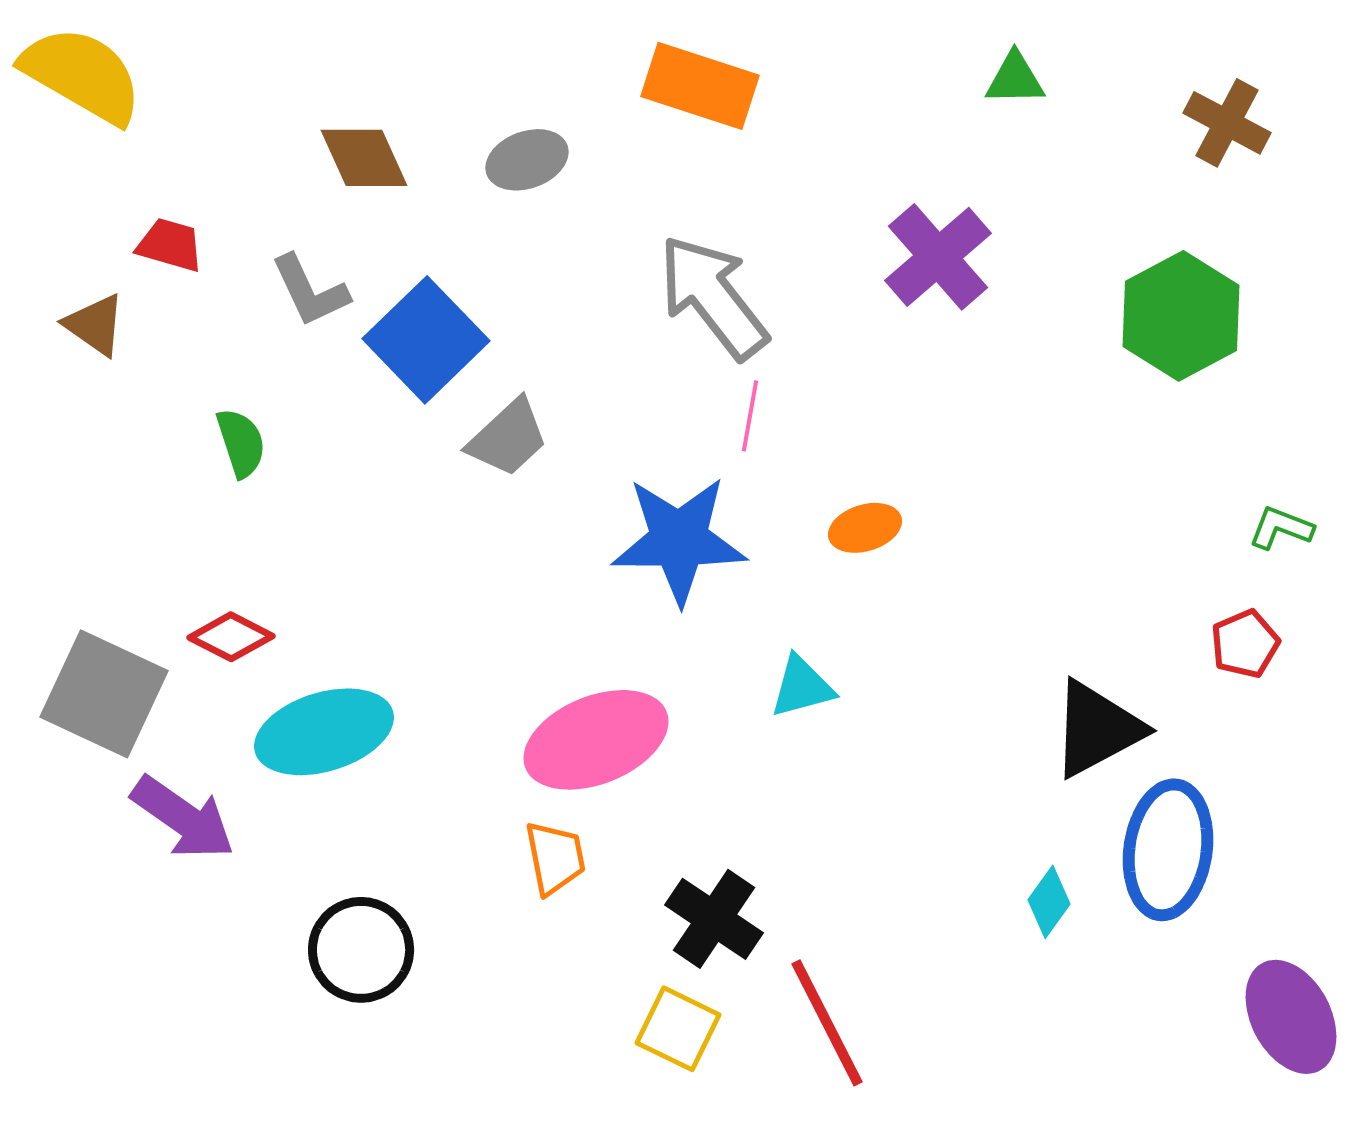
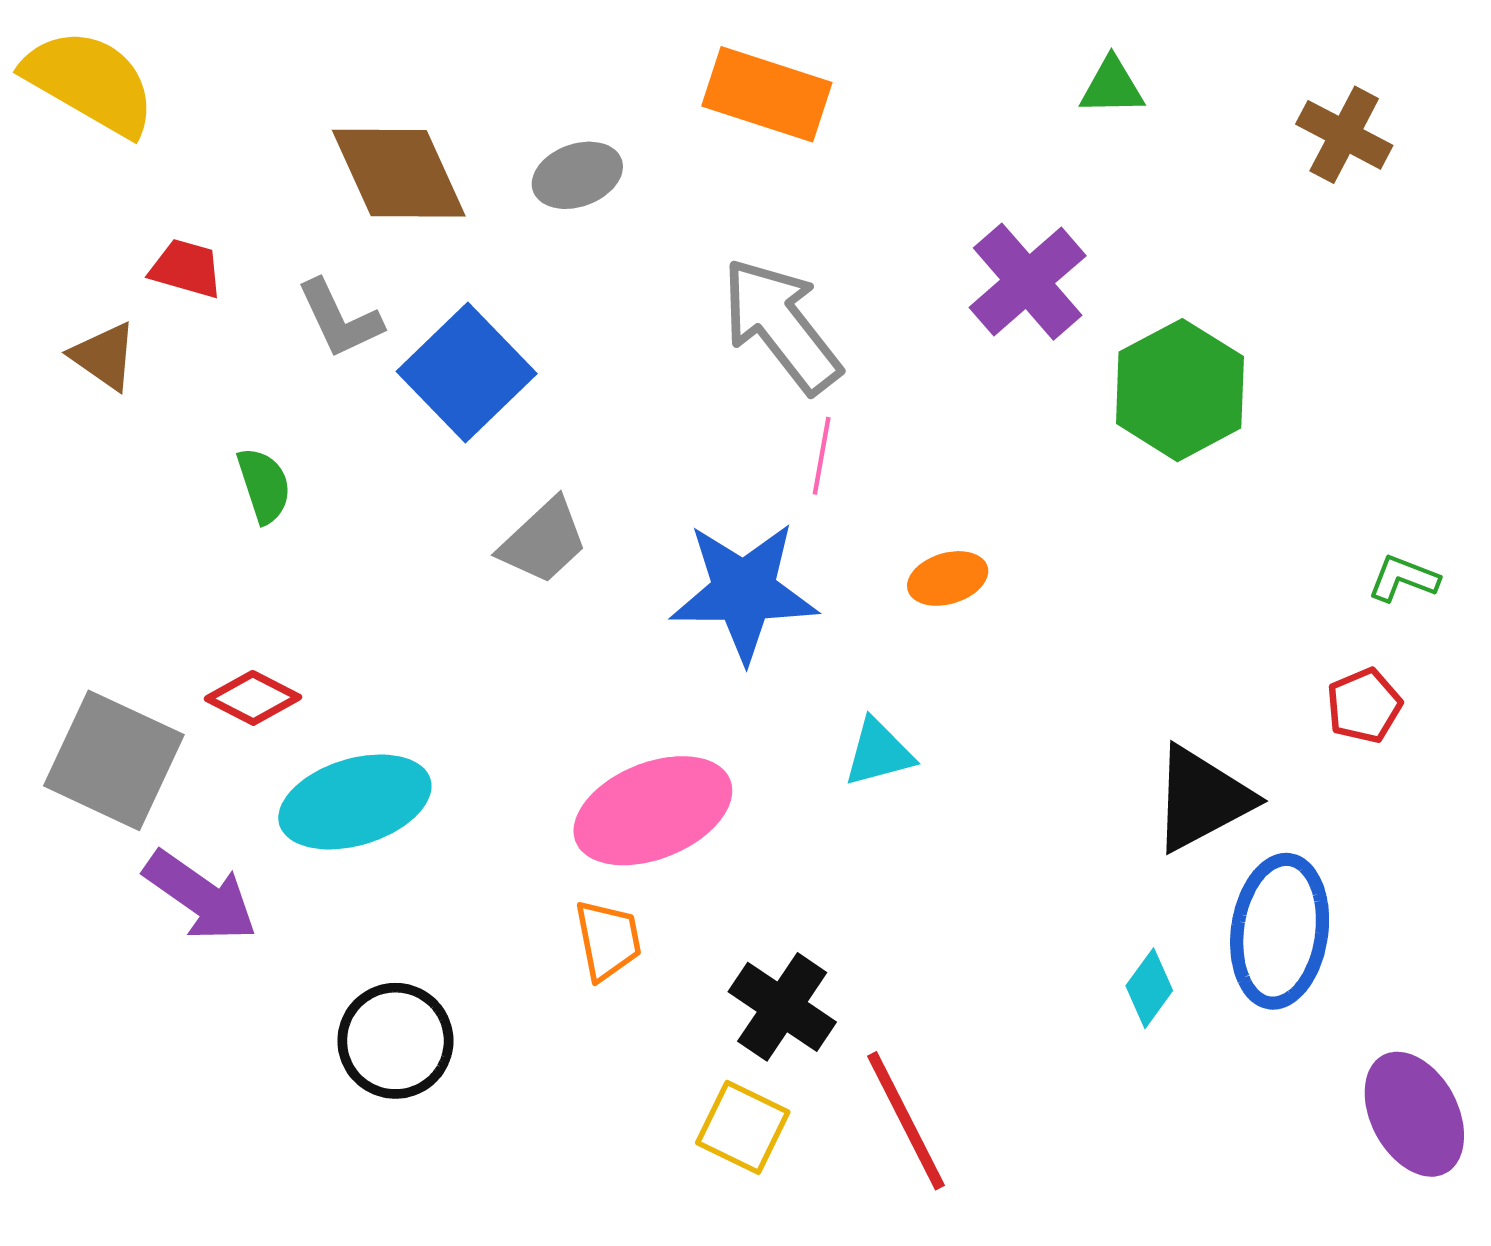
brown diamond: (364, 158) -> (399, 173), size x1.4
green hexagon: (1181, 316) -> (1180, 390), moved
gray trapezoid: (508, 438) -> (543, 541), moved

